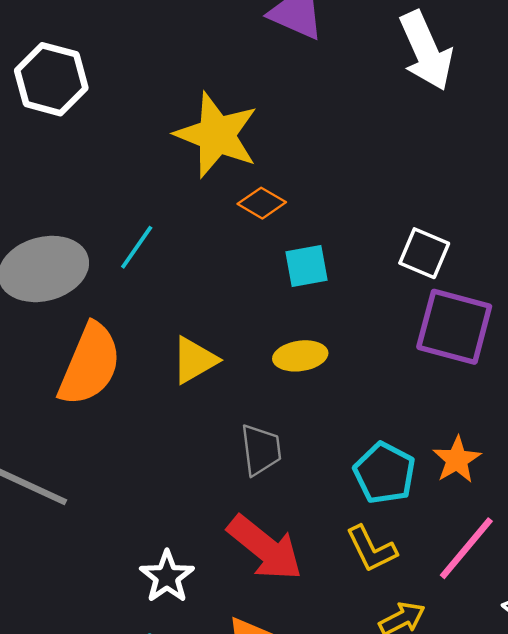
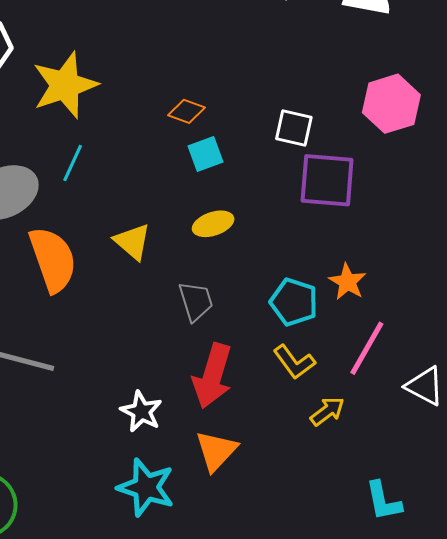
yellow star: (217, 135) -> (65, 85), moved, turned -30
orange diamond: (262, 203) -> (186, 111), moved
yellow triangle: (194, 360) -> (132, 242), turned -39
orange semicircle: (90, 365) -> (53, 259), turned -32
red arrow: (265, 548) -> (213, 376), turned 78

